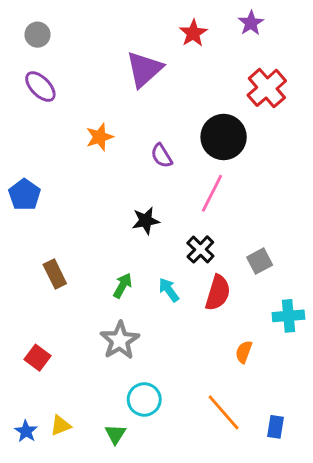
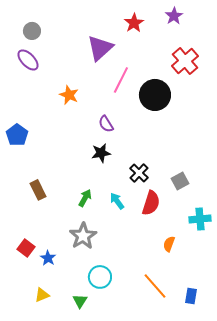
gray circle: (38, 35) -> (32, 31), moved
orange star: (100, 137) -> (69, 95), turned -30
purple semicircle: (162, 156) -> (106, 124), moved
pink line: (212, 193) -> (121, 80), moved
blue star: (26, 431) -> (48, 258), moved

